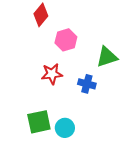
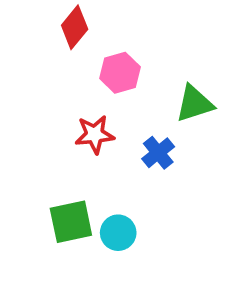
blue cross: (87, 84) -> (158, 153), turned 36

